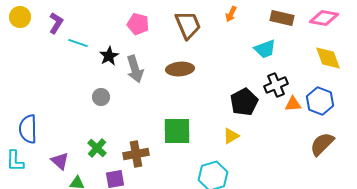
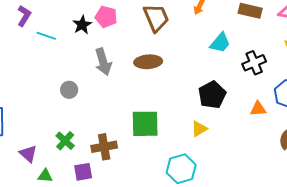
cyan trapezoid: (265, 49) -> (220, 43), moved, turned -30
black star: (109, 56) -> (82, 25), moved
black cross: (276, 85) -> (254, 63), moved
orange triangle: (293, 104) -> (258, 109), moved

